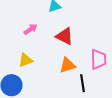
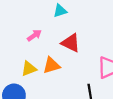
orange triangle: (68, 65) -> (51, 65), moved

